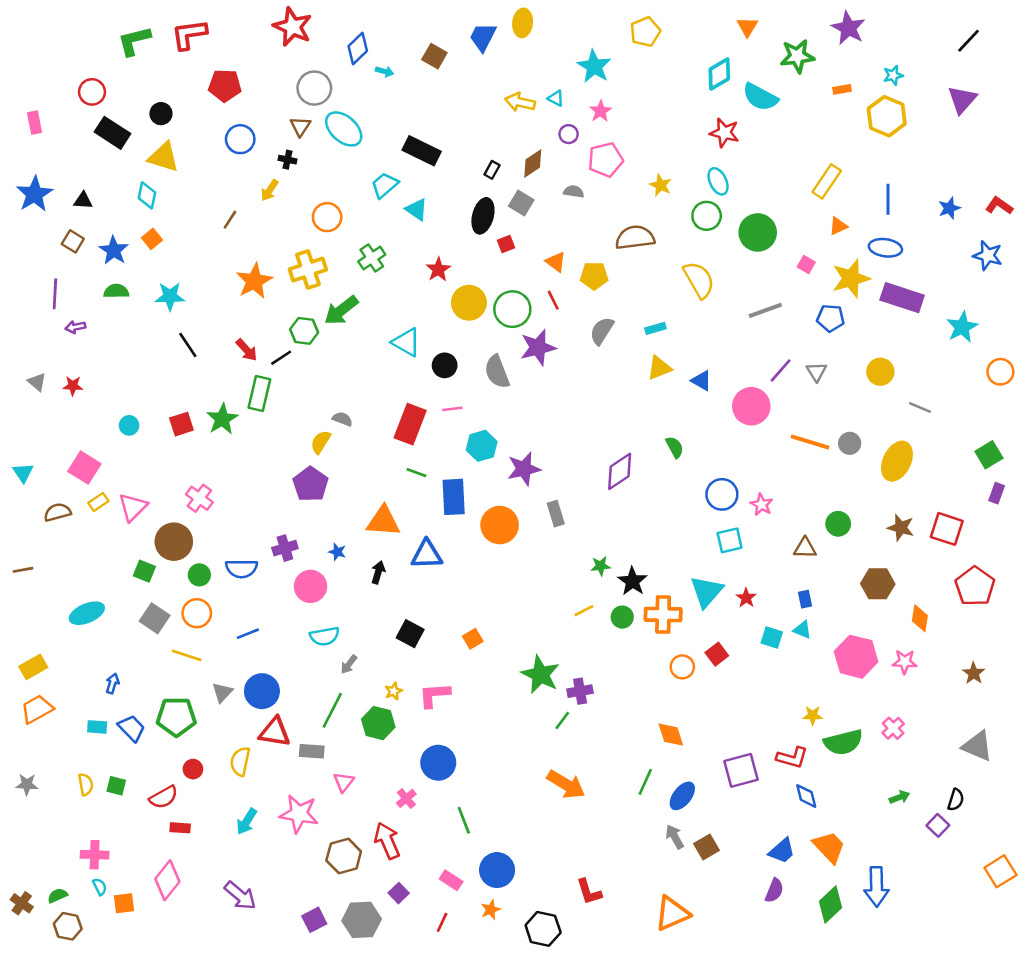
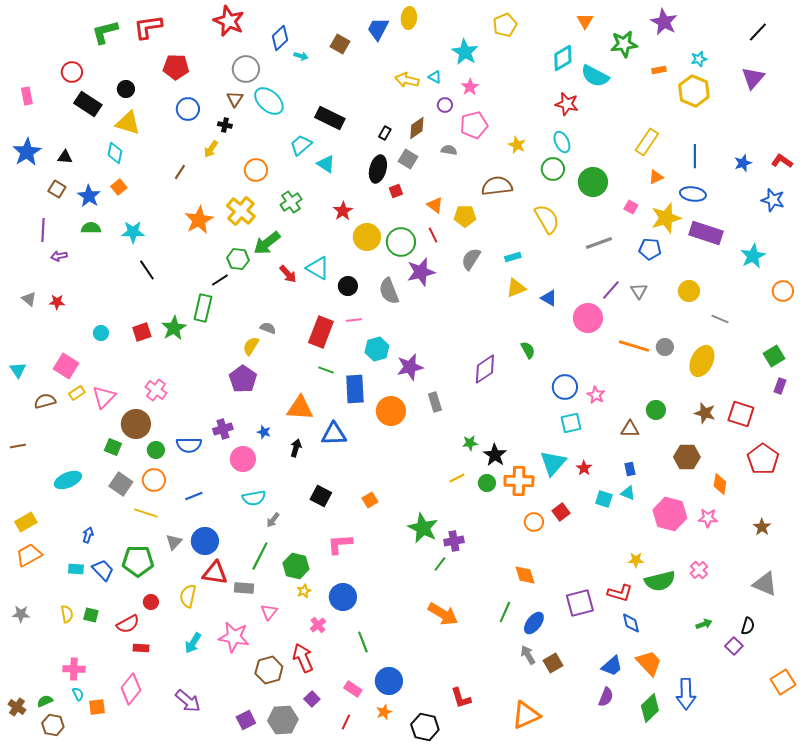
yellow cross: (308, 270) -> (241, 211), turned -32
red arrow: (247, 350) -> (288, 274), moved
yellow star: (394, 691) -> (304, 591), moved

